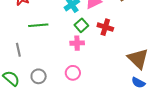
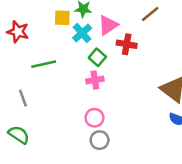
red cross: (105, 27) -> (127, 44), moved
gray circle: (39, 76) -> (100, 140), moved

